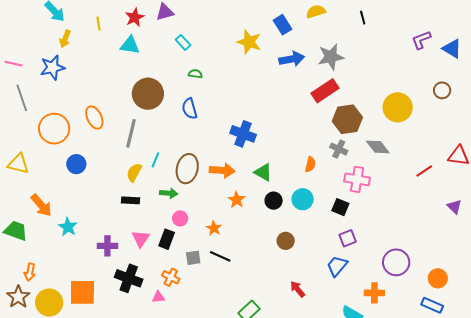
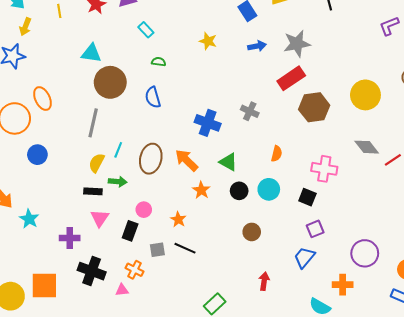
yellow star: (249, 42) -> (208, 41), moved, size x0.7
cyan triangle: (130, 45) -> (91, 53), moved
blue arrow: (292, 59) -> (257, 46), size x0.7
orange ellipse: (94, 117) -> (42, 99), moved
gray diamond: (378, 147) -> (367, 147), moved
gray cross: (339, 149) -> (250, 111), moved
orange arrow: (222, 170) -> (187, 160), turned -140
green arrow: (169, 193) -> (118, 182), moved
pink triangle: (141, 239) -> (100, 218), moved
red arrow: (298, 289) -> (264, 281), turned 48

